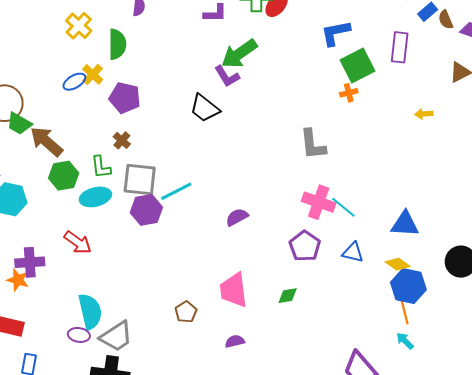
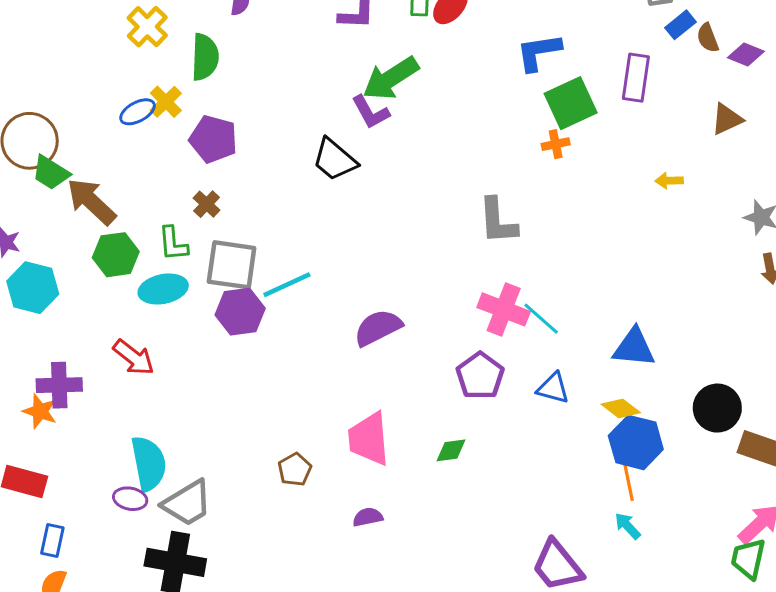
purple semicircle: (237, 217) -> (378, 328), size x1.4

